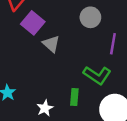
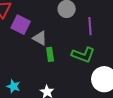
green rectangle: (74, 97) -> (50, 54), moved

